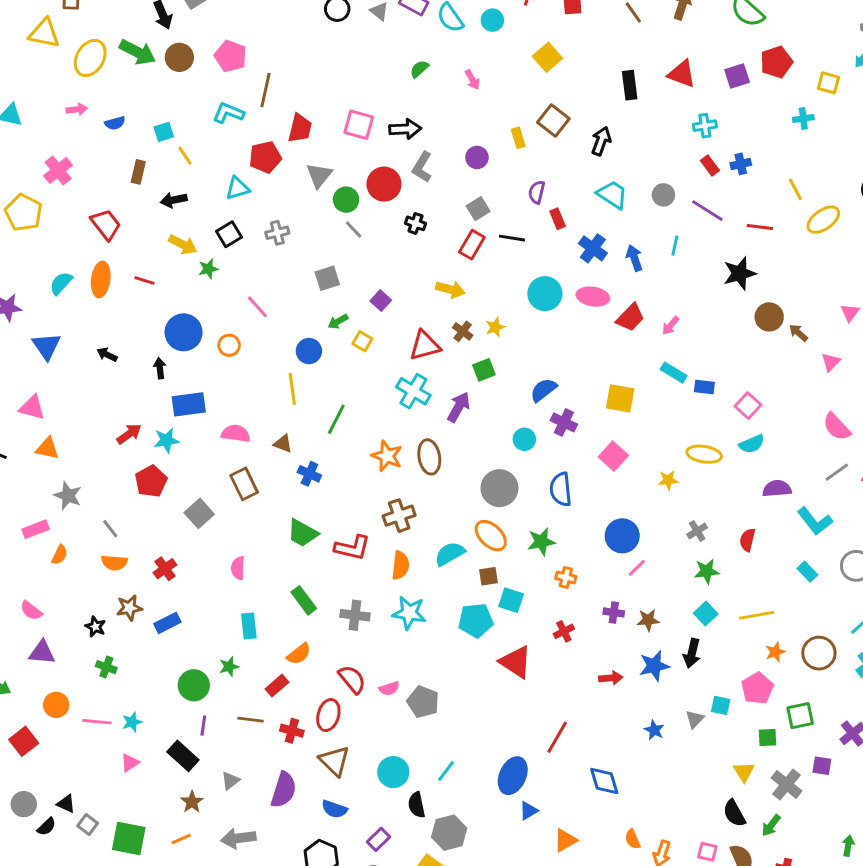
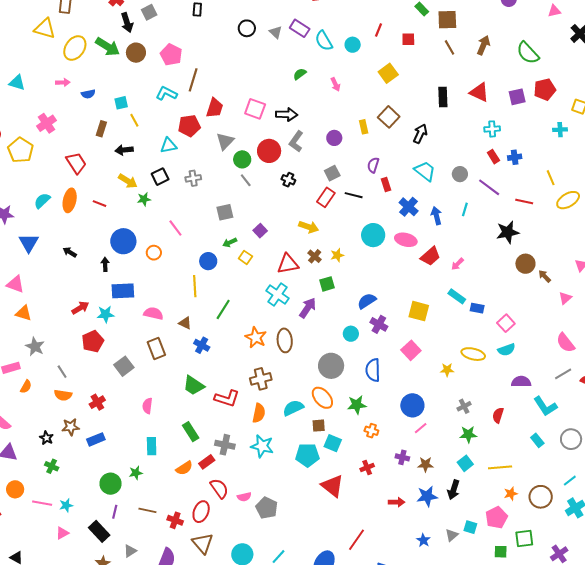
red rectangle: (277, 686) -> (207, 462), moved

